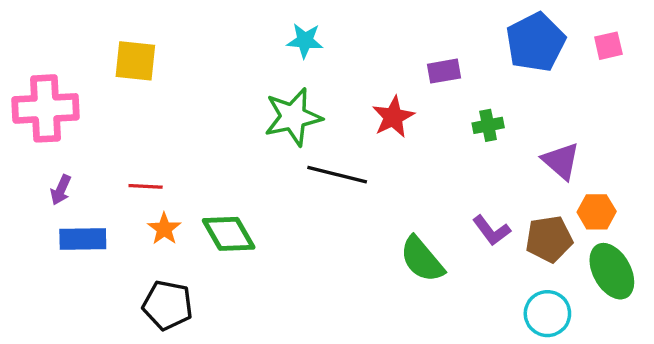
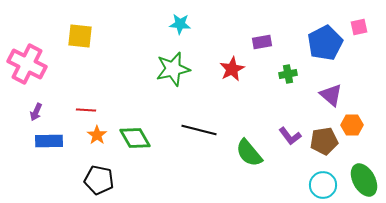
blue pentagon: (536, 42) -> (325, 43), moved
pink cross: (46, 108) -> (27, 64), turned 30
black line: (337, 175) -> (199, 130), moved
green ellipse: (612, 271) -> (364, 180), moved

